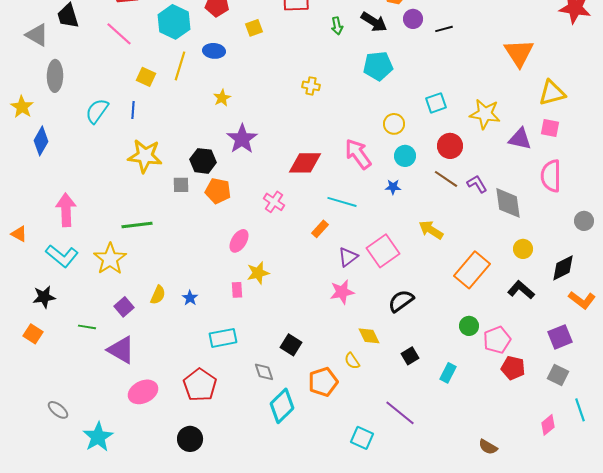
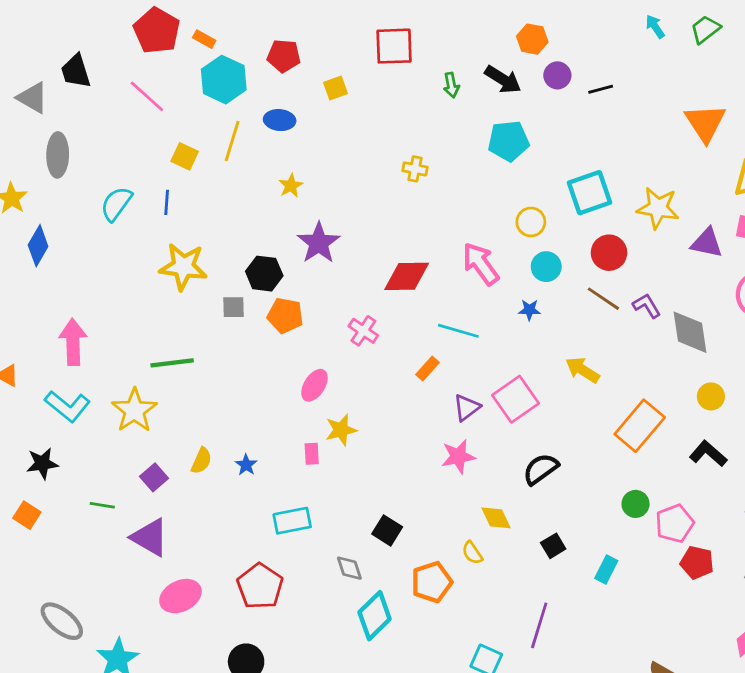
cyan square: (436, 103) -> (589, 193), size x1.5
gray ellipse: (58, 410) -> (62, 621), size x1.5
purple line: (400, 413) -> (539, 625), turned 68

